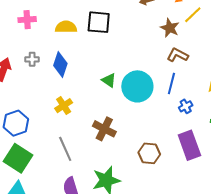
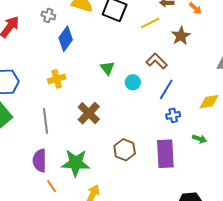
yellow line: (193, 15) -> (150, 23), moved
brown L-shape: (178, 55) -> (157, 61), moved
gray cross: (32, 59) -> (48, 15), moved
cyan circle: (137, 86) -> (133, 82), size x0.5

